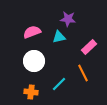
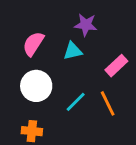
pink semicircle: (32, 32) -> (33, 44), turned -36
cyan line: (59, 84) -> (76, 102), moved

